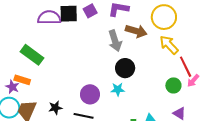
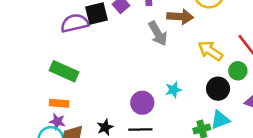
yellow arrow: (169, 45) -> (210, 51), moved
black circle: (125, 68) -> (218, 89), moved
purple star: (12, 87) -> (57, 121), moved

